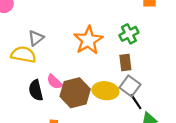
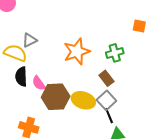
brown rectangle: (125, 63) -> (106, 78), turned -42
black semicircle: (36, 90) -> (21, 77), moved

